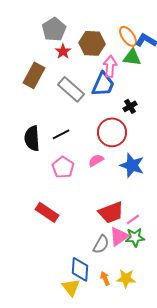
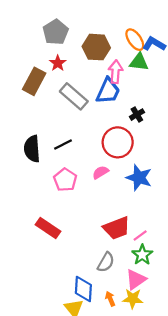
red star: (63, 51) -> (58, 63), moved
pink triangle: (119, 236) -> (136, 279), moved
green star: (135, 237) -> (142, 255), turned -30

